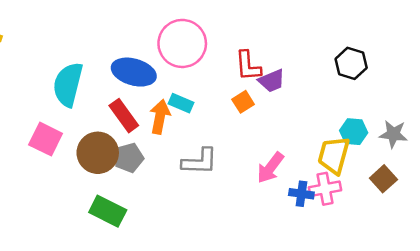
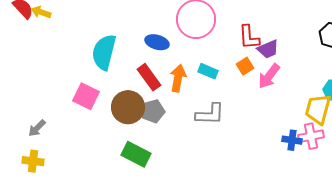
blue ellipse: (134, 72) -> (157, 42), size x0.7
cyan rectangle: (181, 103) -> (208, 71), moved
pink arrow: (270, 168) -> (269, 76), moved

